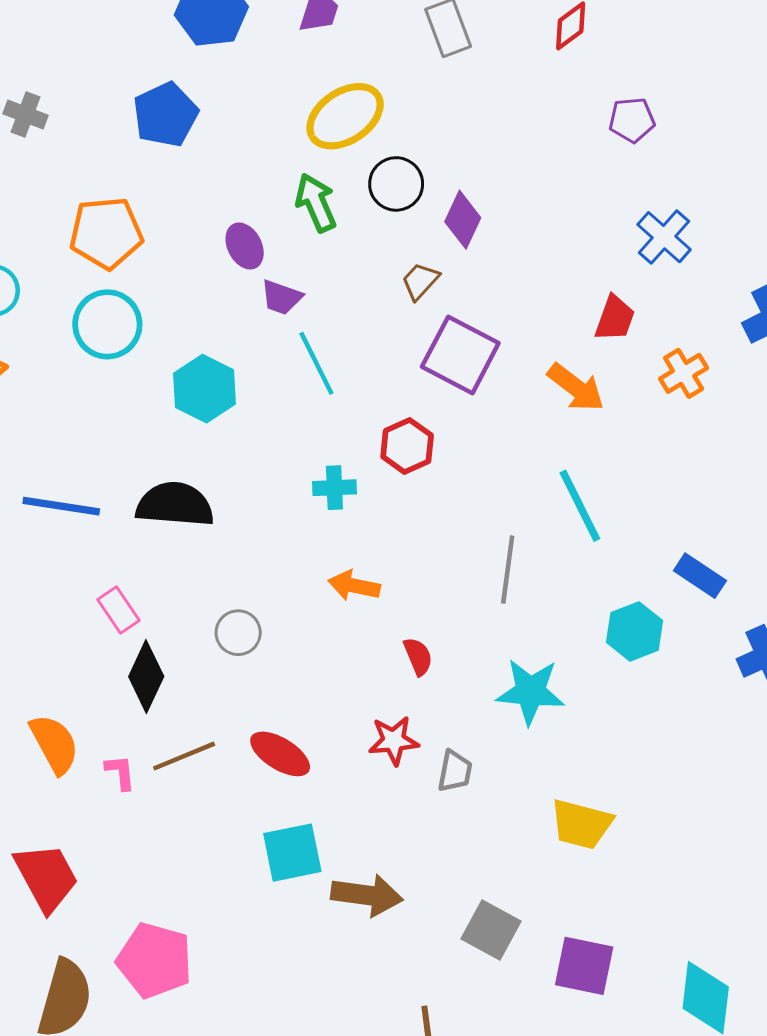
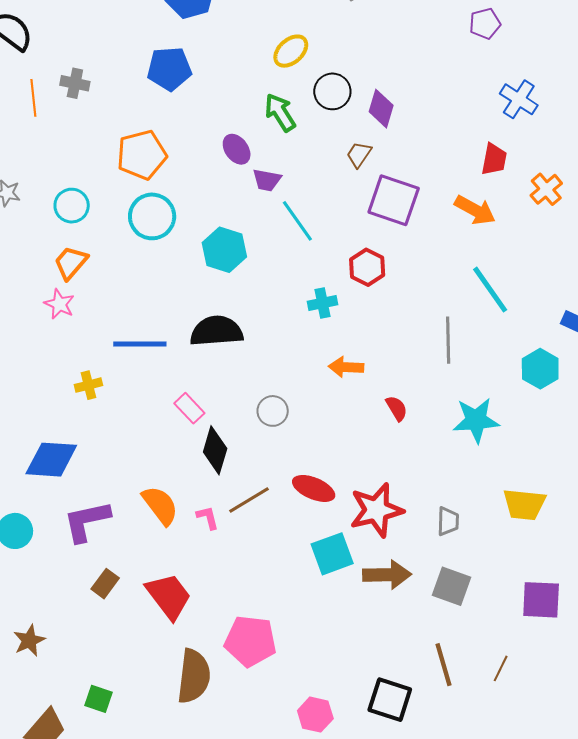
blue pentagon: (166, 115) -> (169, 69), turned 30
yellow ellipse: (345, 116) -> (291, 51), size x0.7
red star: (394, 741) -> (376, 510), moved, size x1.6
gray trapezoid: (455, 771) -> (448, 521), moved
gray square: (491, 930) -> (451, 586), moved

